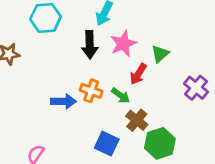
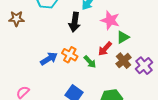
pink star: (123, 44) -> (110, 20), moved, turned 30
blue arrow: (63, 101) -> (49, 59), turned -42
brown cross: (137, 120) -> (123, 61), moved

